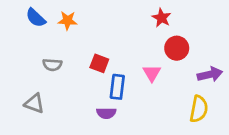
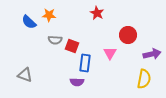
blue semicircle: (36, 18) -> (29, 22), moved
red star: (161, 18) -> (97, 13), moved
gray semicircle: (52, 65) -> (55, 40), moved

